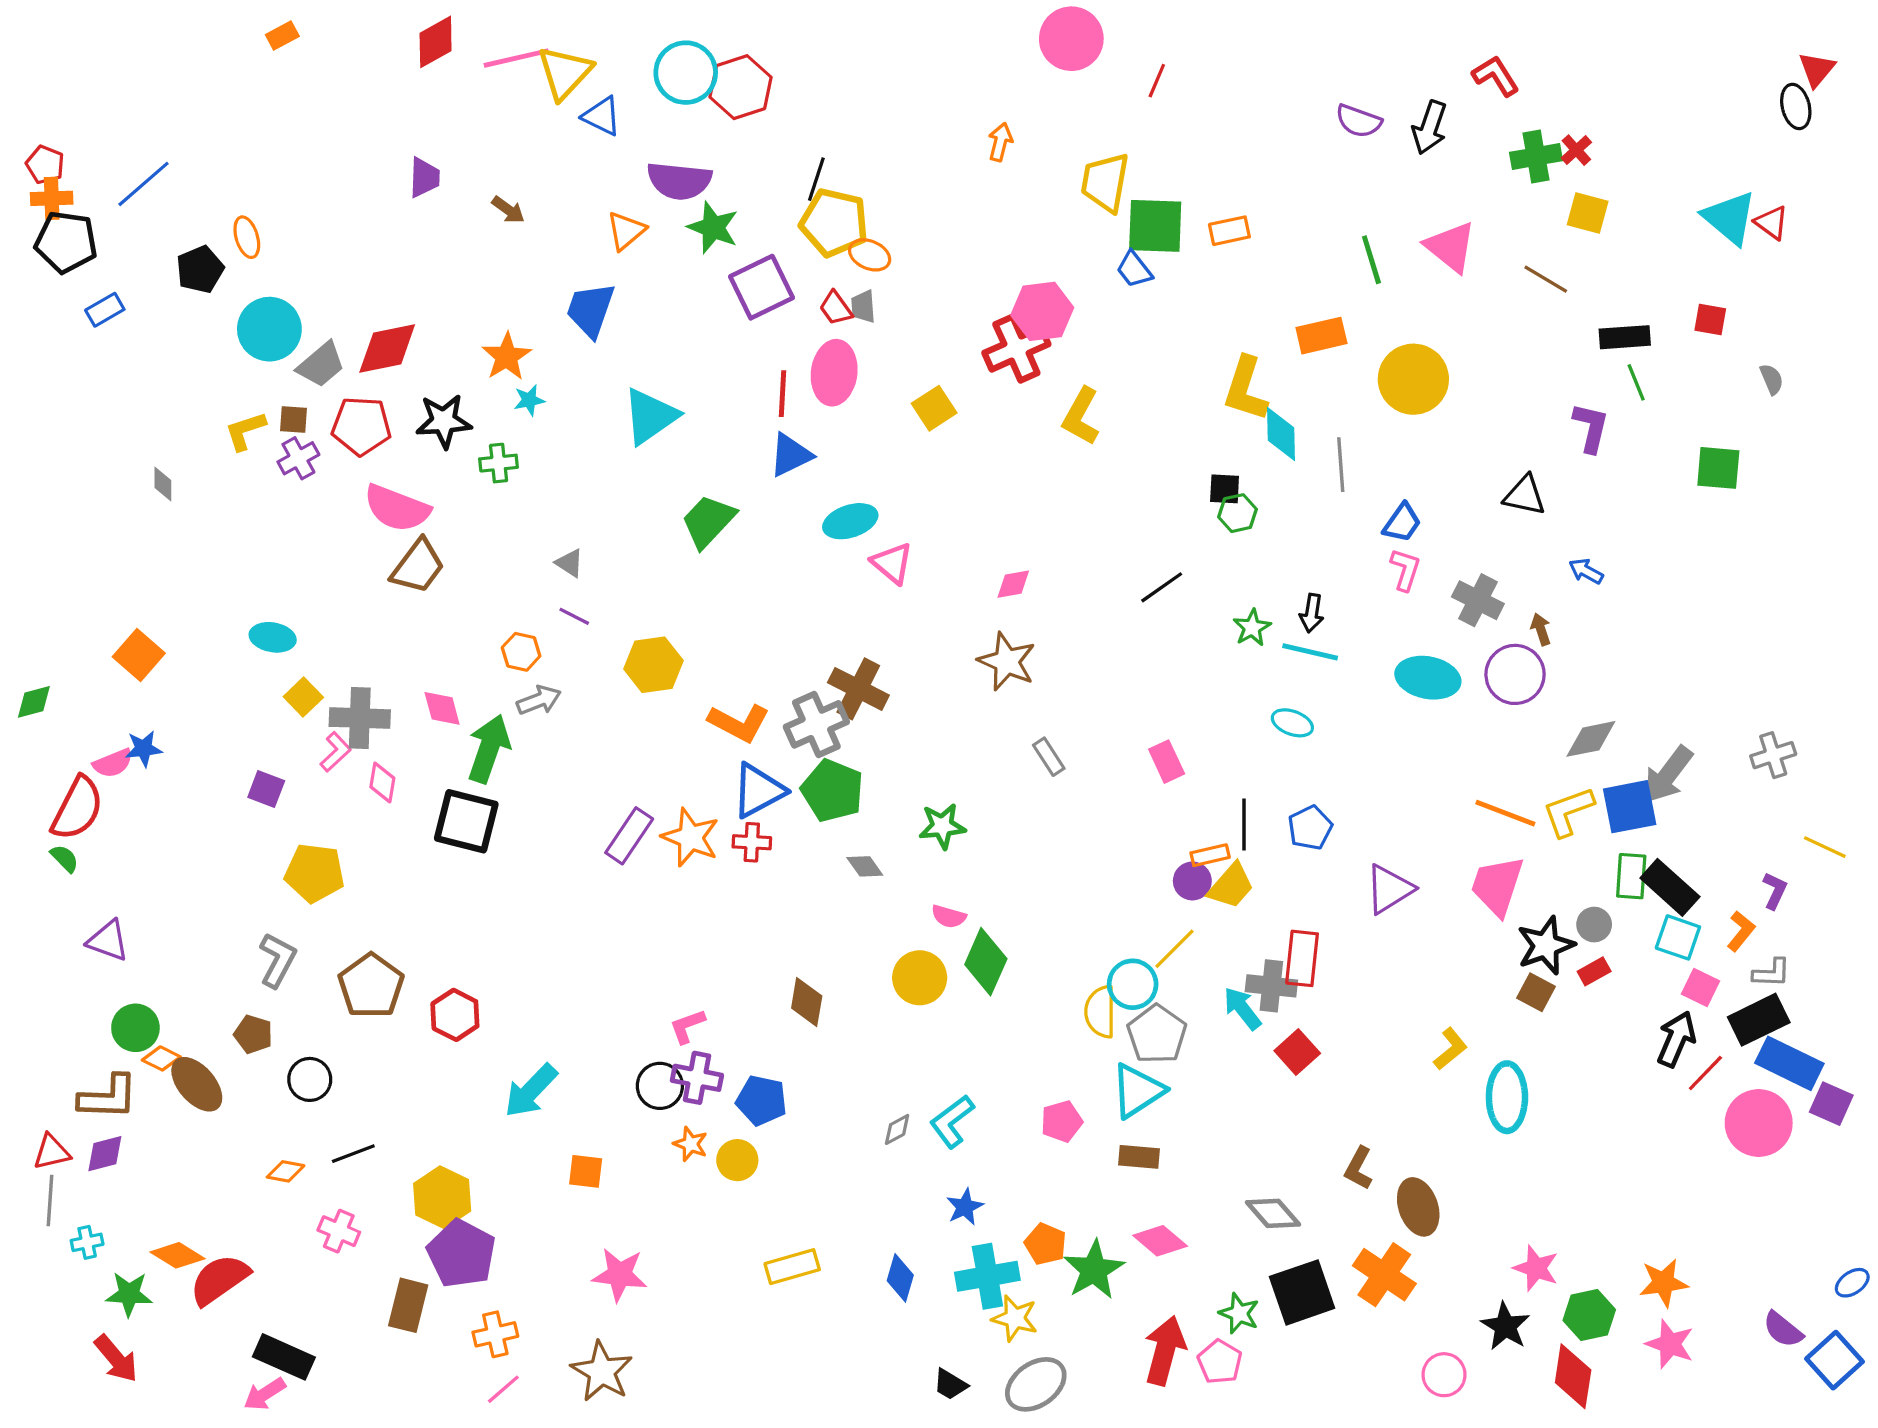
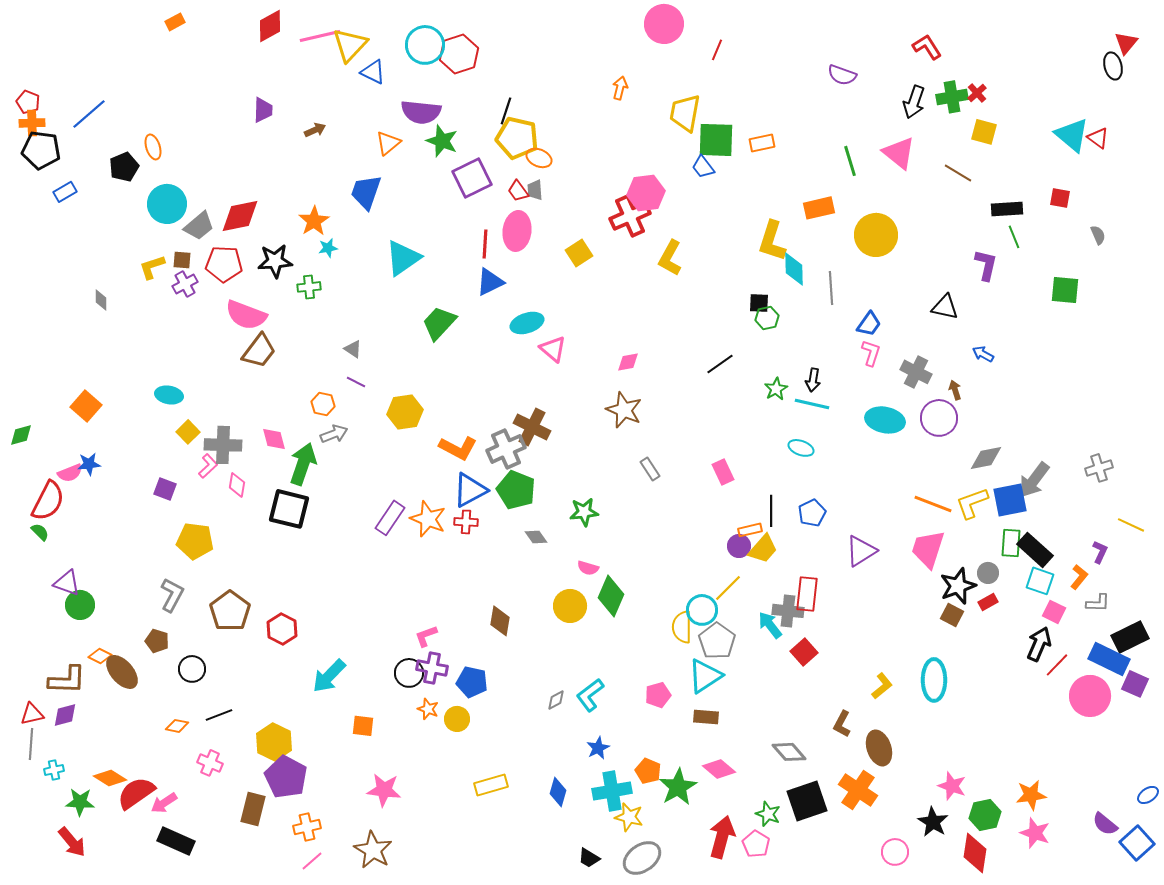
black arrow: (1430, 127) -> (914, 102), moved
brown arrow: (508, 210) -> (315, 130), turned -60
black rectangle: (1759, 1020) -> (1130, 637), moved
green circle: (135, 1028) -> (80, 605), moved
yellow L-shape: (1450, 1049) -> (882, 686), moved
pink arrow: (265, 1394) -> (164, 803), moved

